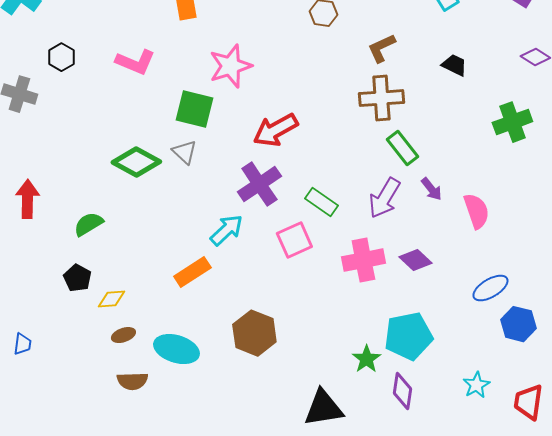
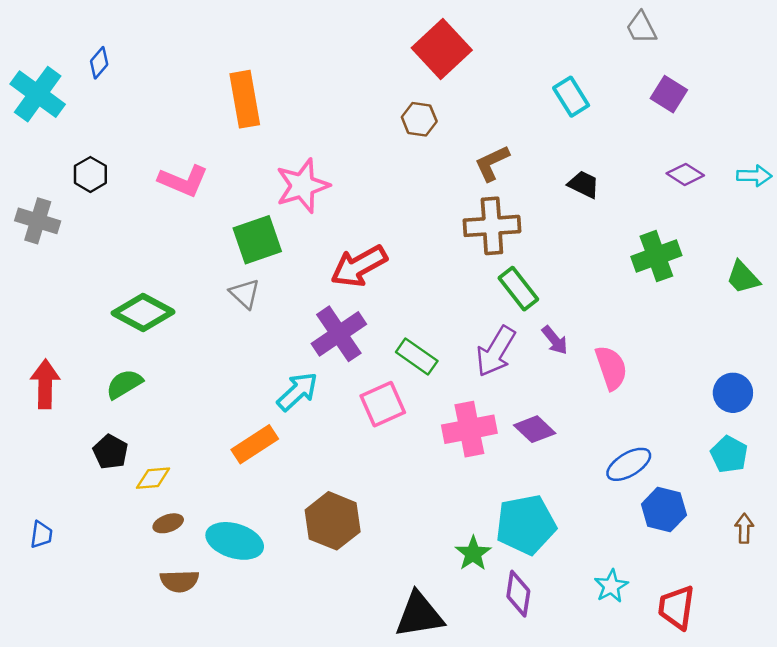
green square: (194, 109) -> (257, 240), turned -33
green diamond: (136, 162) -> (143, 312), moved
red arrow: (27, 199) -> (45, 384), moved

